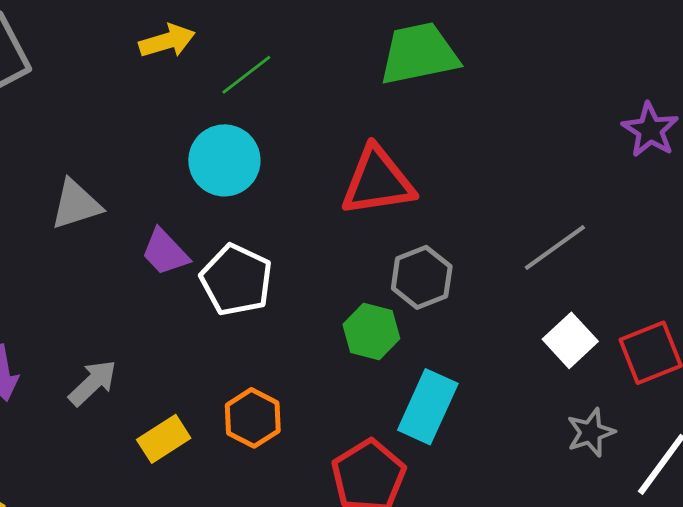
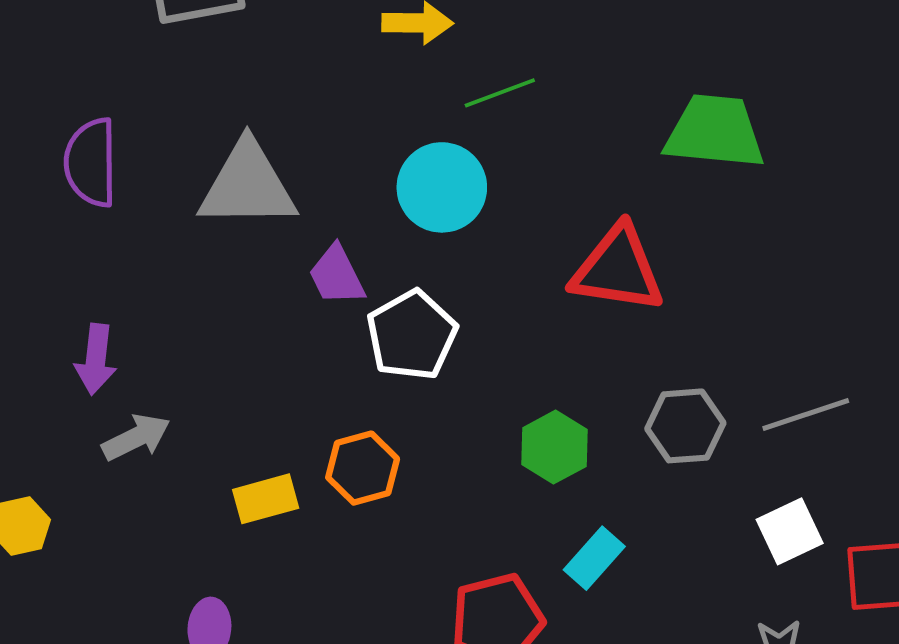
gray triangle: (76, 204) -> (247, 185), size x1.5
gray hexagon: (422, 277) -> (685, 426), moved
gray arrow: (93, 383) -> (136, 437), moved
cyan rectangle: (428, 407) -> (594, 558), size x0.7
orange hexagon: (253, 418) -> (363, 468), moved

